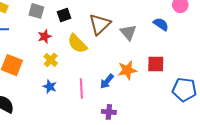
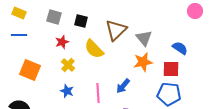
black square: (64, 15) -> (81, 21), turned 32
blue semicircle: (161, 24) -> (180, 48), moved
orange star: (127, 70) -> (143, 62), moved
blue pentagon: (184, 90) -> (169, 94), moved

